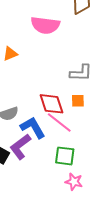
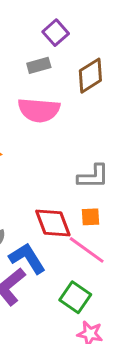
pink line: (59, 122) -> (87, 250), moved
green square: (65, 156) -> (75, 297), turned 30

